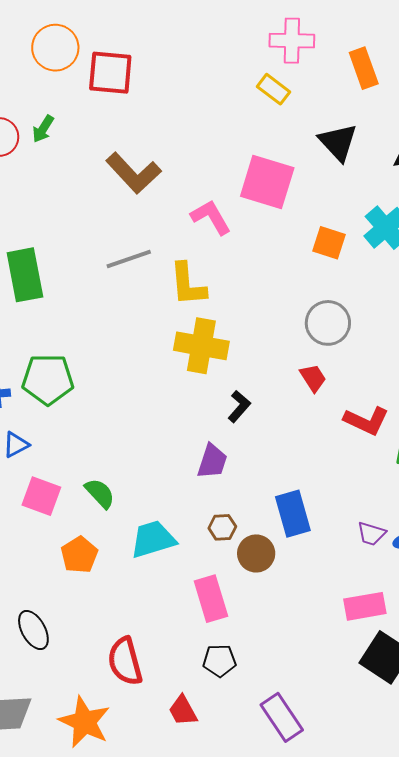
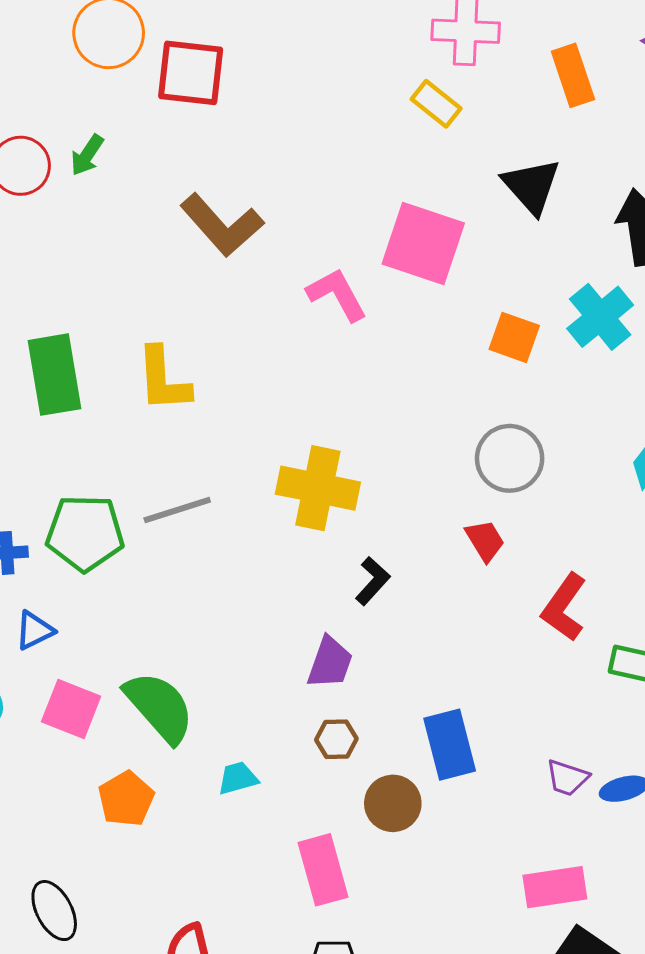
gray line: (129, 259) -> (177, 510), moved
yellow L-shape: (188, 284) -> (163, 379), moved
red L-shape: (366, 421) -> (564, 607), turned 99
green semicircle: (100, 493) -> (159, 707), size x1.6
brown hexagon: (222, 527) -> (336, 739), moved
cyan trapezoid: (153, 539) -> (238, 778), size x0.6

